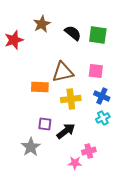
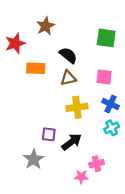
black semicircle: (73, 33) -> (68, 55), moved
brown triangle: (63, 72) -> (68, 78), size x0.7
orange rectangle: (40, 87) -> (36, 68), moved

